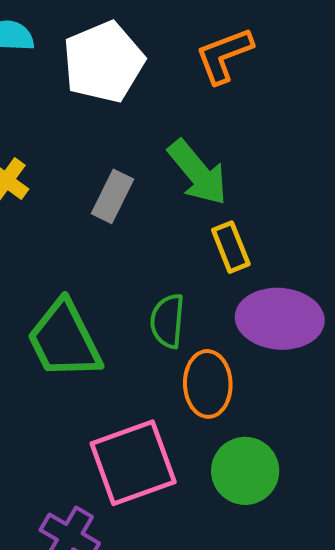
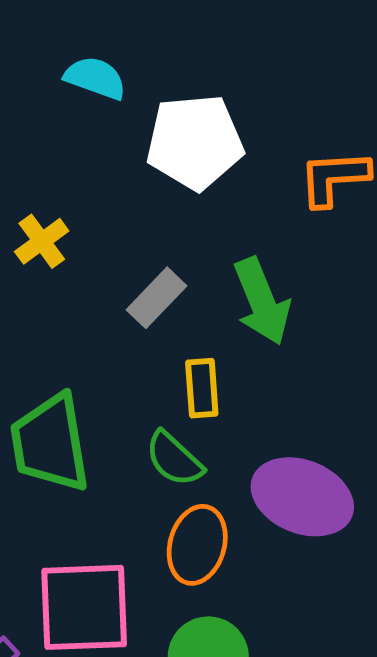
yellow rectangle: (231, 247) -> (202, 388), moved
green semicircle: (167, 321) -> (174, 459), turned -70

